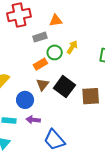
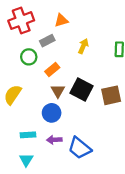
green circle: (55, 52) -> (29, 57), moved
blue circle: (25, 100) -> (52, 113), moved
purple arrow: (33, 120) -> (54, 140), moved

